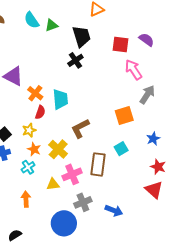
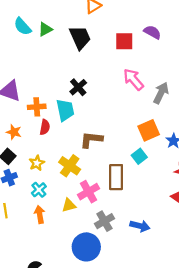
black cross: (75, 60) -> (78, 87), moved
pink arrow: (133, 70) -> (133, 79), moved
orange cross: (35, 93) -> (37, 107), turned -35
orange square: (124, 116) -> (149, 130), moved
brown L-shape: (80, 128) -> (91, 140), turned 40
yellow star: (29, 130) -> (37, 163), moved
orange star: (34, 149) -> (14, 132), moved
orange arrow: (26, 199) -> (40, 214), moved

